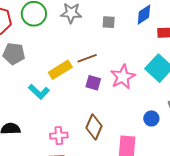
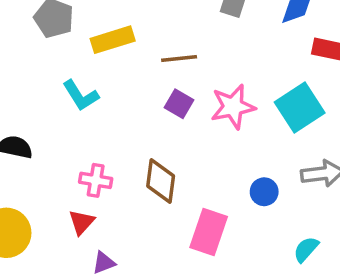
yellow rectangle: (60, 70) -> (113, 40), moved
brown diamond: (94, 127) -> (161, 181), turned -30

